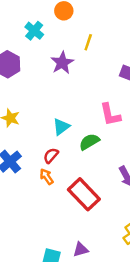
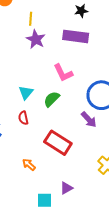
purple star: (62, 63) -> (36, 39), moved
red semicircle: (51, 155) -> (23, 118), turned -40
orange arrow: (47, 177) -> (29, 165), moved

